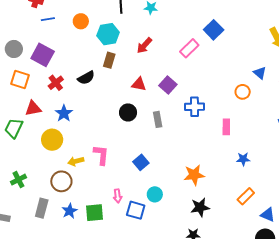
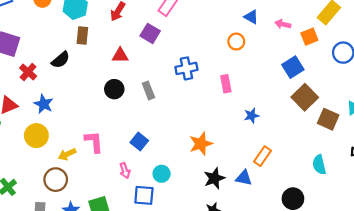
purple square: (168, 85) -> (150, 33), moved
pink arrow: (118, 196) -> (125, 171), moved
blue triangle: (268, 215) -> (244, 178), moved

